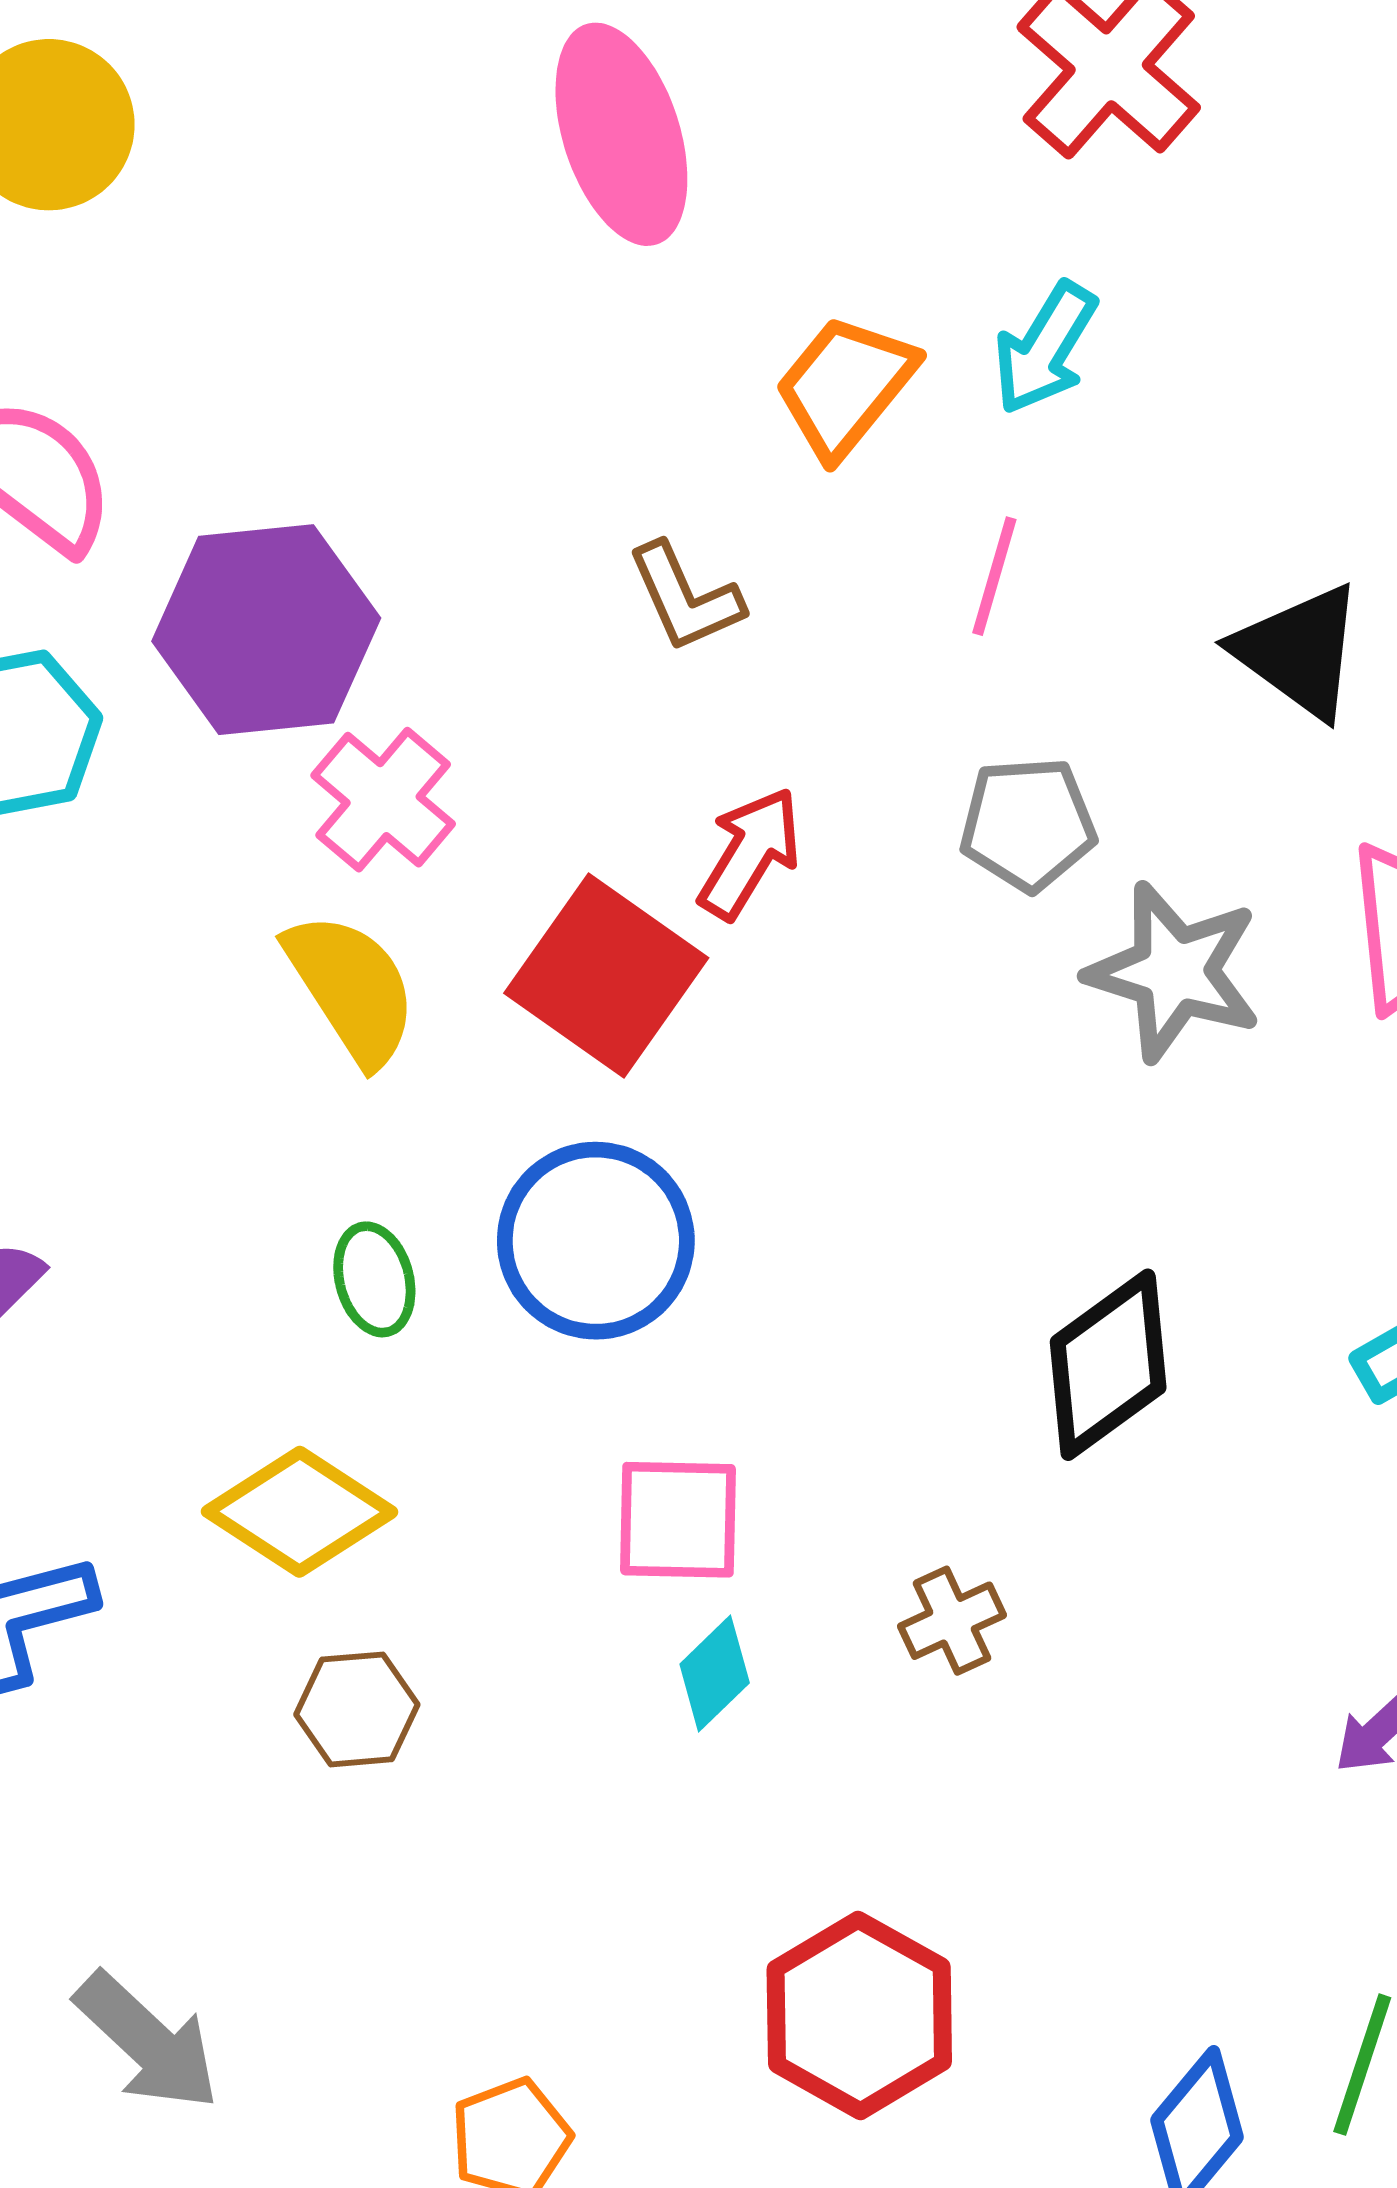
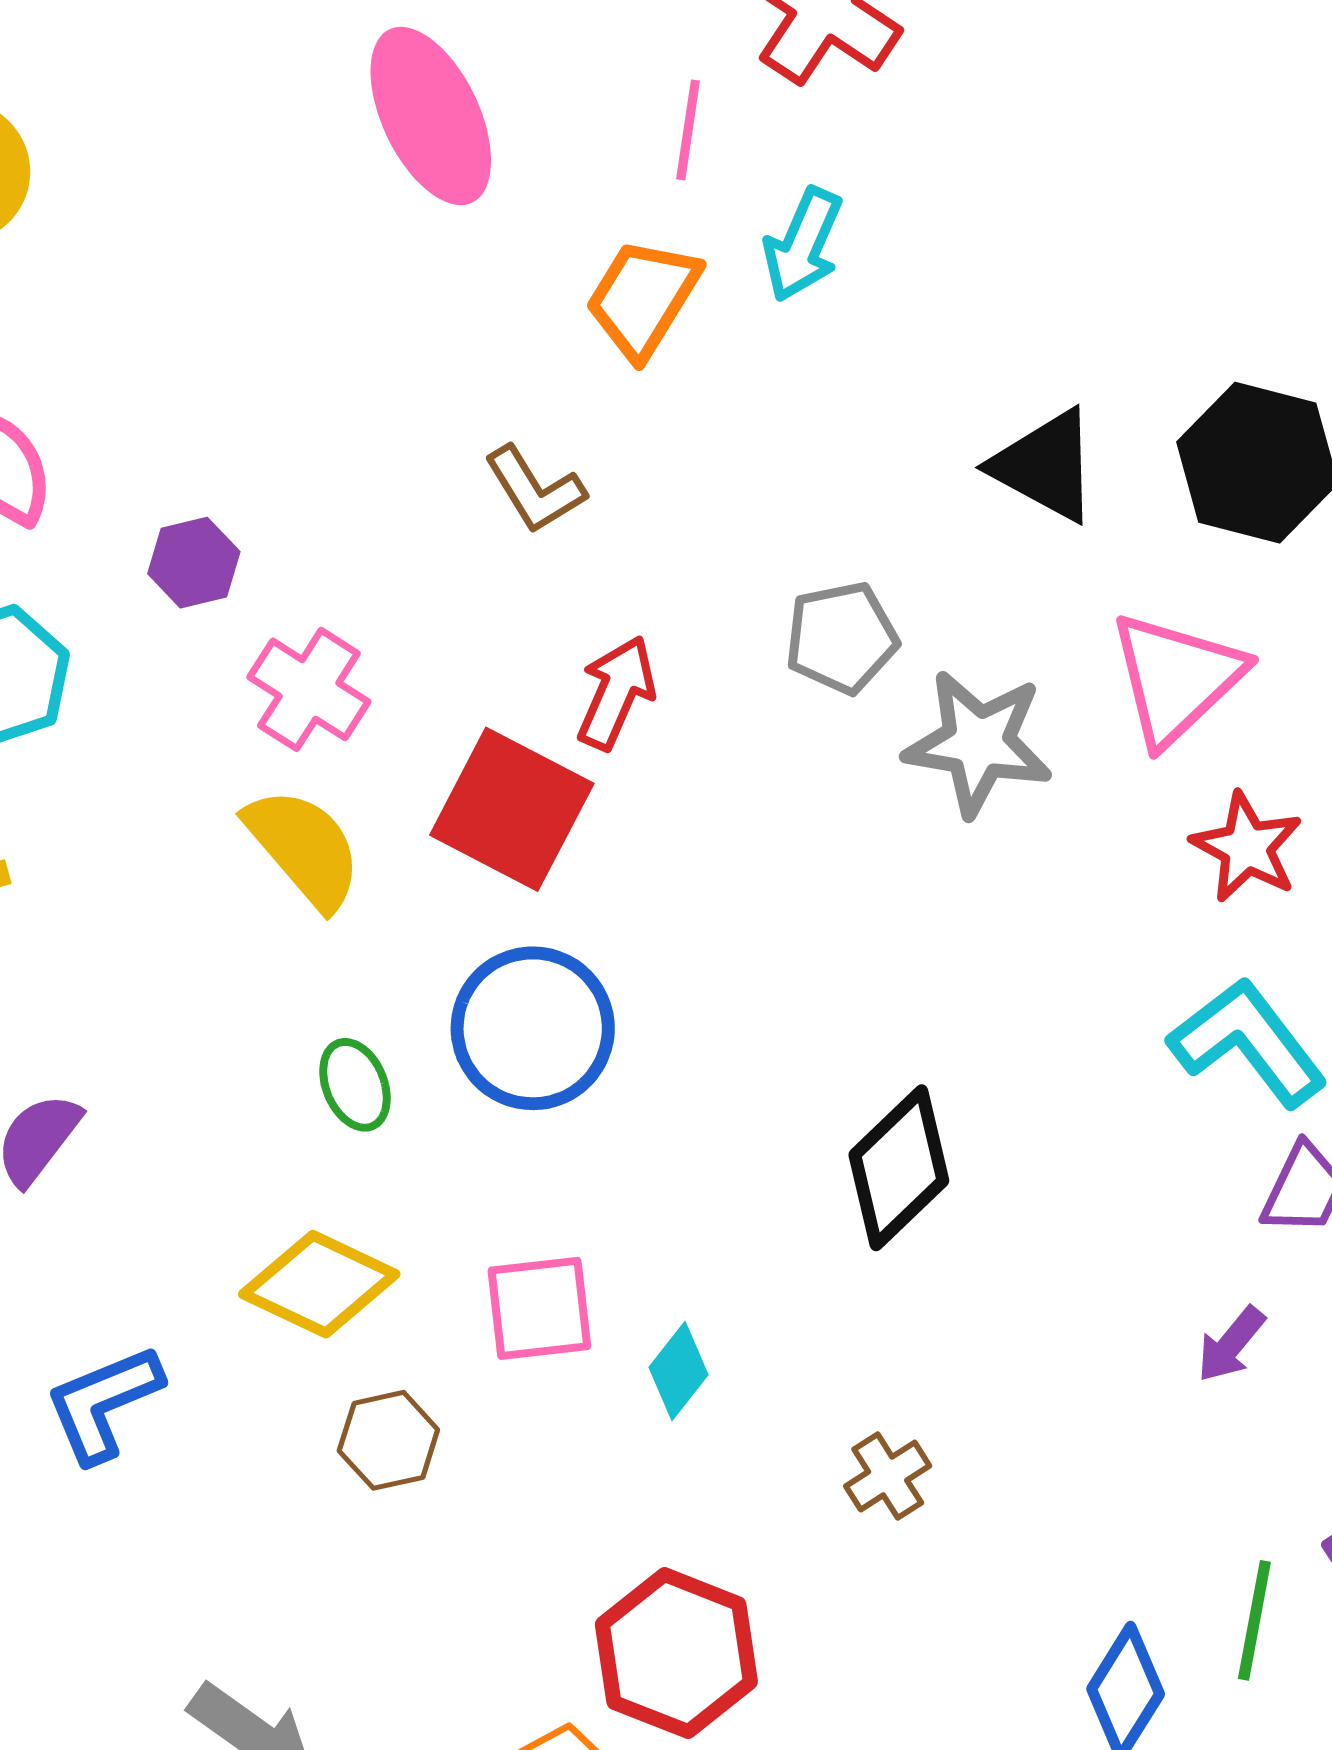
pink line: (994, 576) -> (688, 130), moved
purple hexagon: (266, 630) -> (194, 563), size x0.5
black diamond: (1108, 1365) -> (899, 1168), moved
pink square: (678, 1520) -> (539, 1308), moved
brown cross: (952, 1621) -> (888, 1476), moved
red hexagon: (859, 2015) -> (676, 1653), moved

